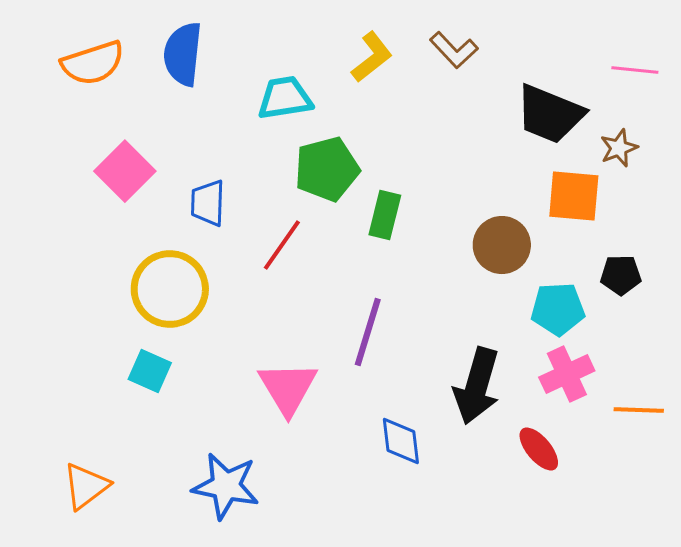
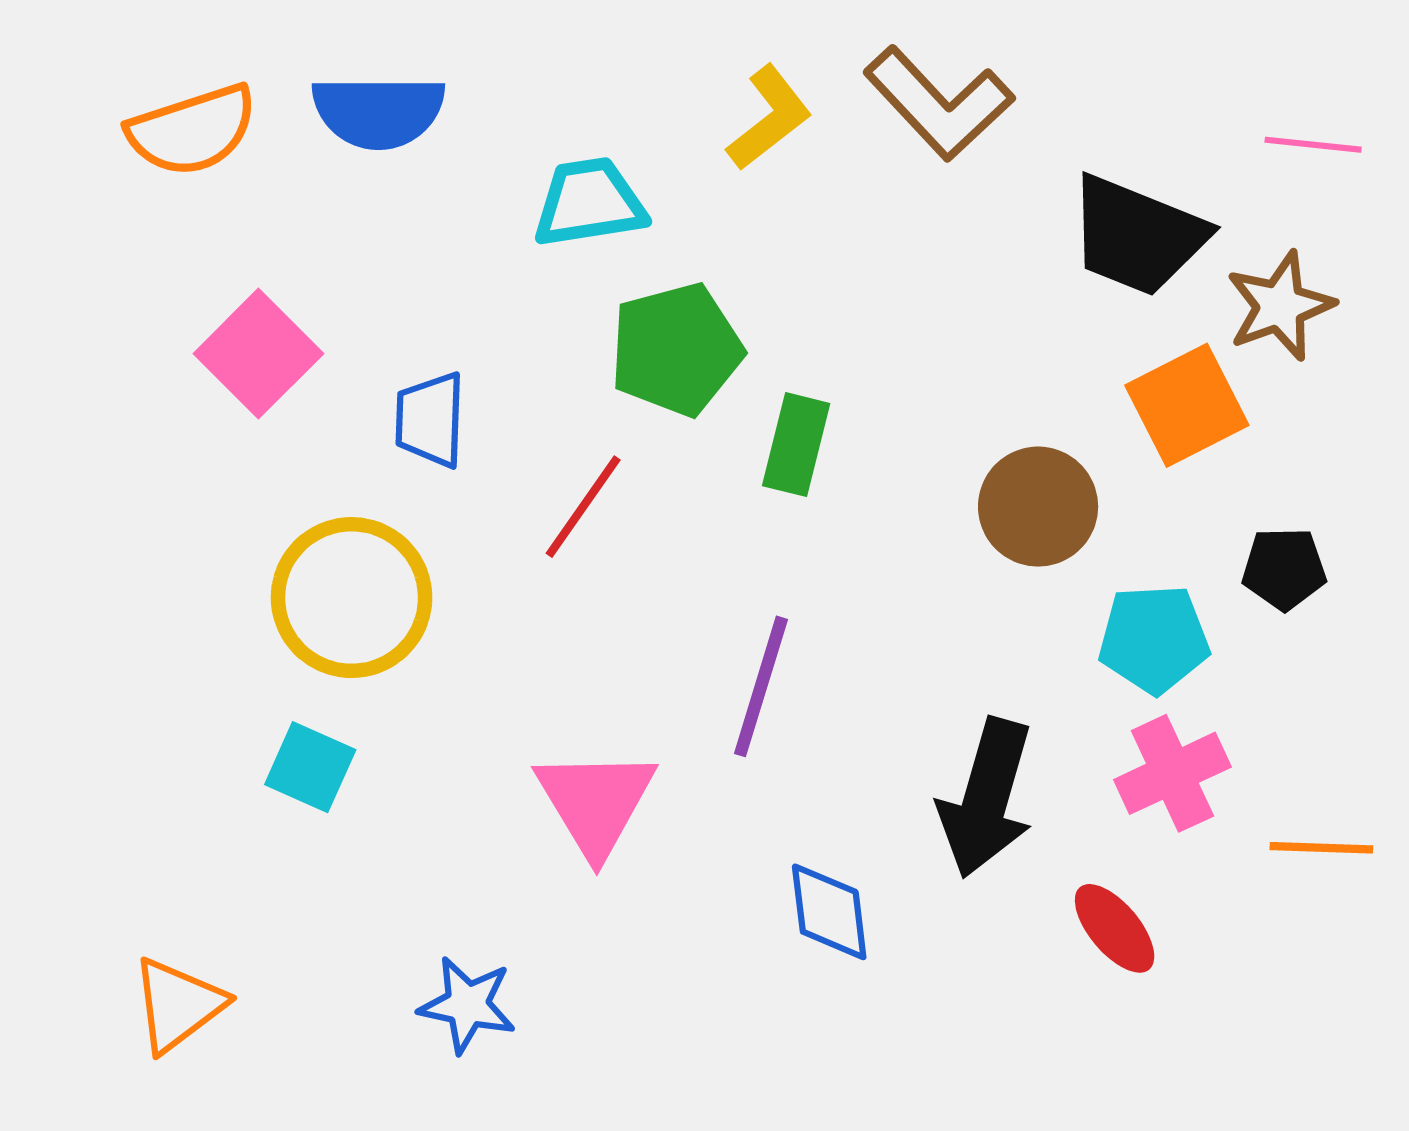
brown L-shape: (454, 50) -> (939, 103), size x1.5
blue semicircle: (183, 54) -> (378, 112), turned -96
brown star: (619, 148) -> (1280, 306), size x1.4
orange square: (574, 196) -> (1187, 405), turned -32
blue star: (226, 486) -> (467, 1005), size x0.7

